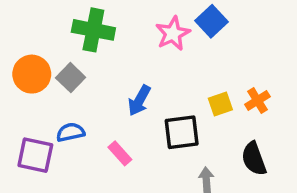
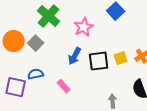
green cross: (93, 30) -> (49, 16), turned 30
pink star: (173, 34) -> (84, 27), moved
black square: (182, 132) -> (99, 61), moved

